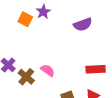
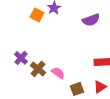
pink semicircle: (48, 70) -> (58, 73), moved

